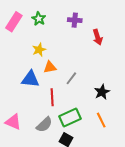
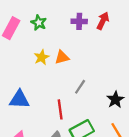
red arrow: (98, 37) -> (103, 21), moved, turned -133
orange triangle: (50, 67) -> (62, 57), moved
blue triangle: (30, 79) -> (19, 99), moved

